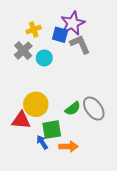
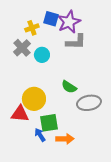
blue square: (60, 35) -> (51, 19), moved
gray L-shape: (80, 44) -> (76, 42), turned 115
green semicircle: (73, 109) -> (69, 87), moved, turned 70
gray ellipse: (94, 109) -> (89, 103), turned -65

